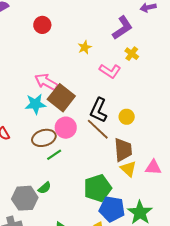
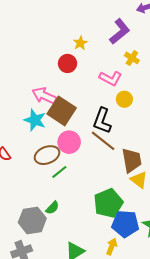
red circle: (42, 25) -> (68, 63), moved
yellow star: (85, 47) -> (80, 43), moved
cyan star: (35, 104) -> (35, 120), turned 30
yellow circle: (127, 117) -> (124, 99), moved

